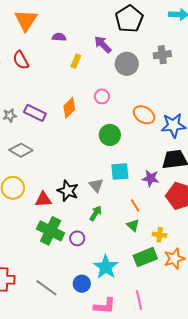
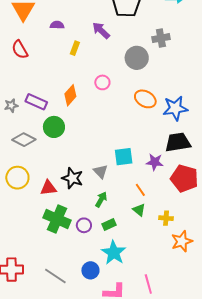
gray circle: (127, 64) -> (137, 58), moved
green circle: (110, 135) -> (54, 127), moved
green rectangle: (145, 257) -> (109, 225), moved, size x0.6

